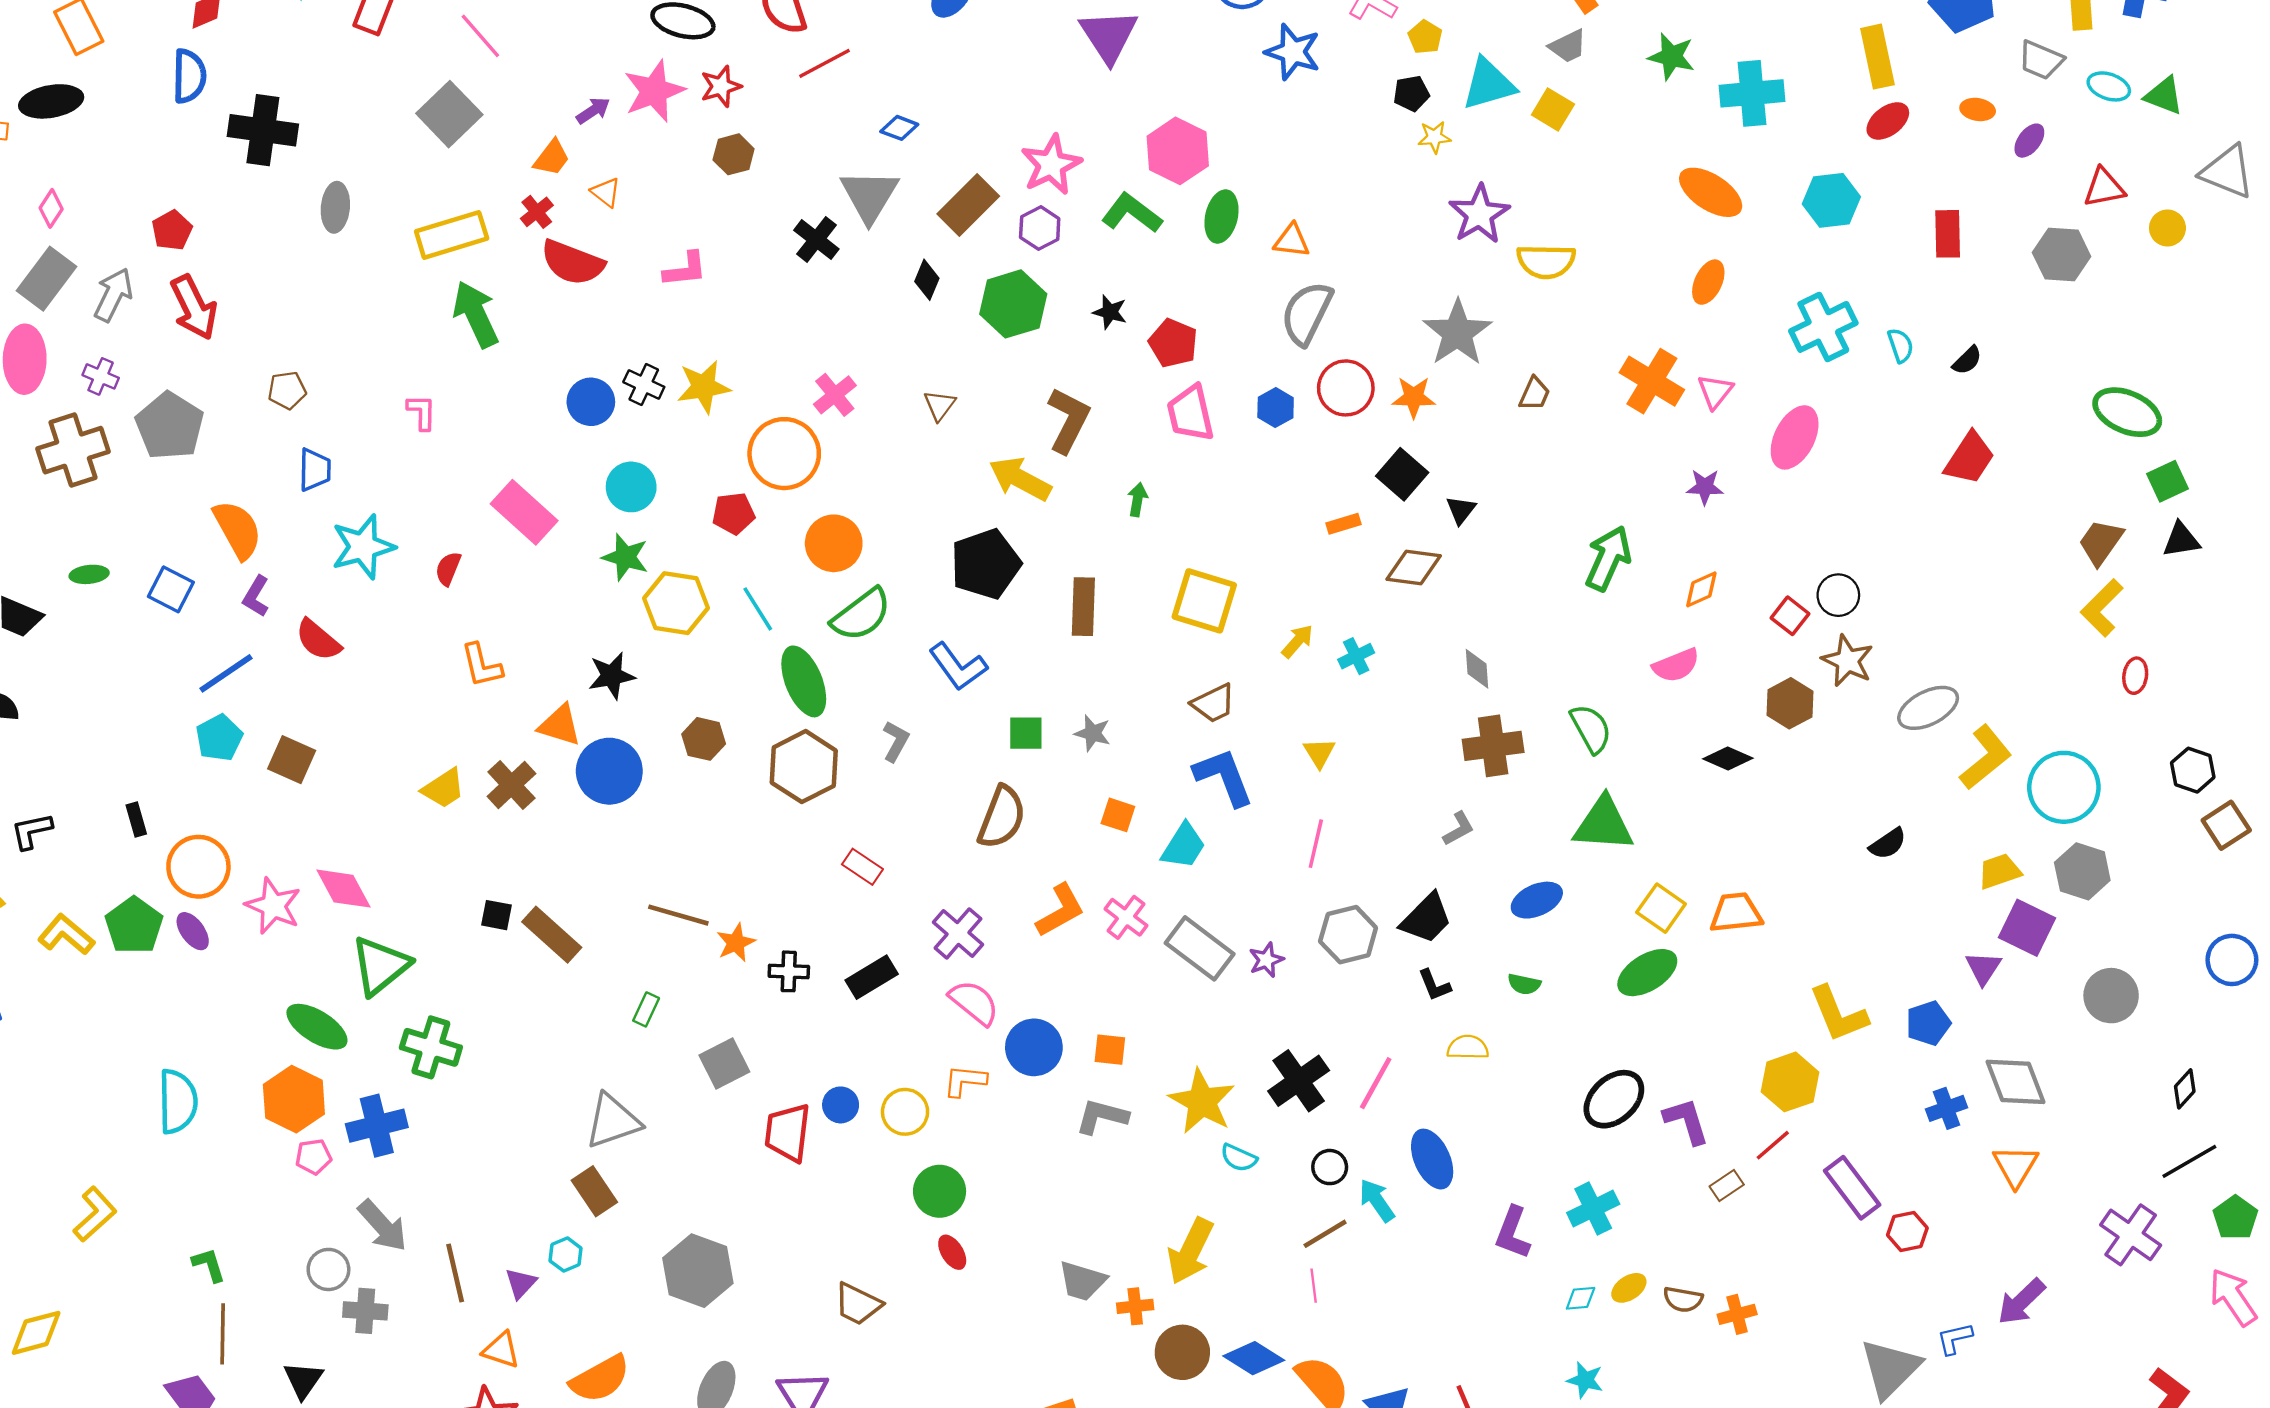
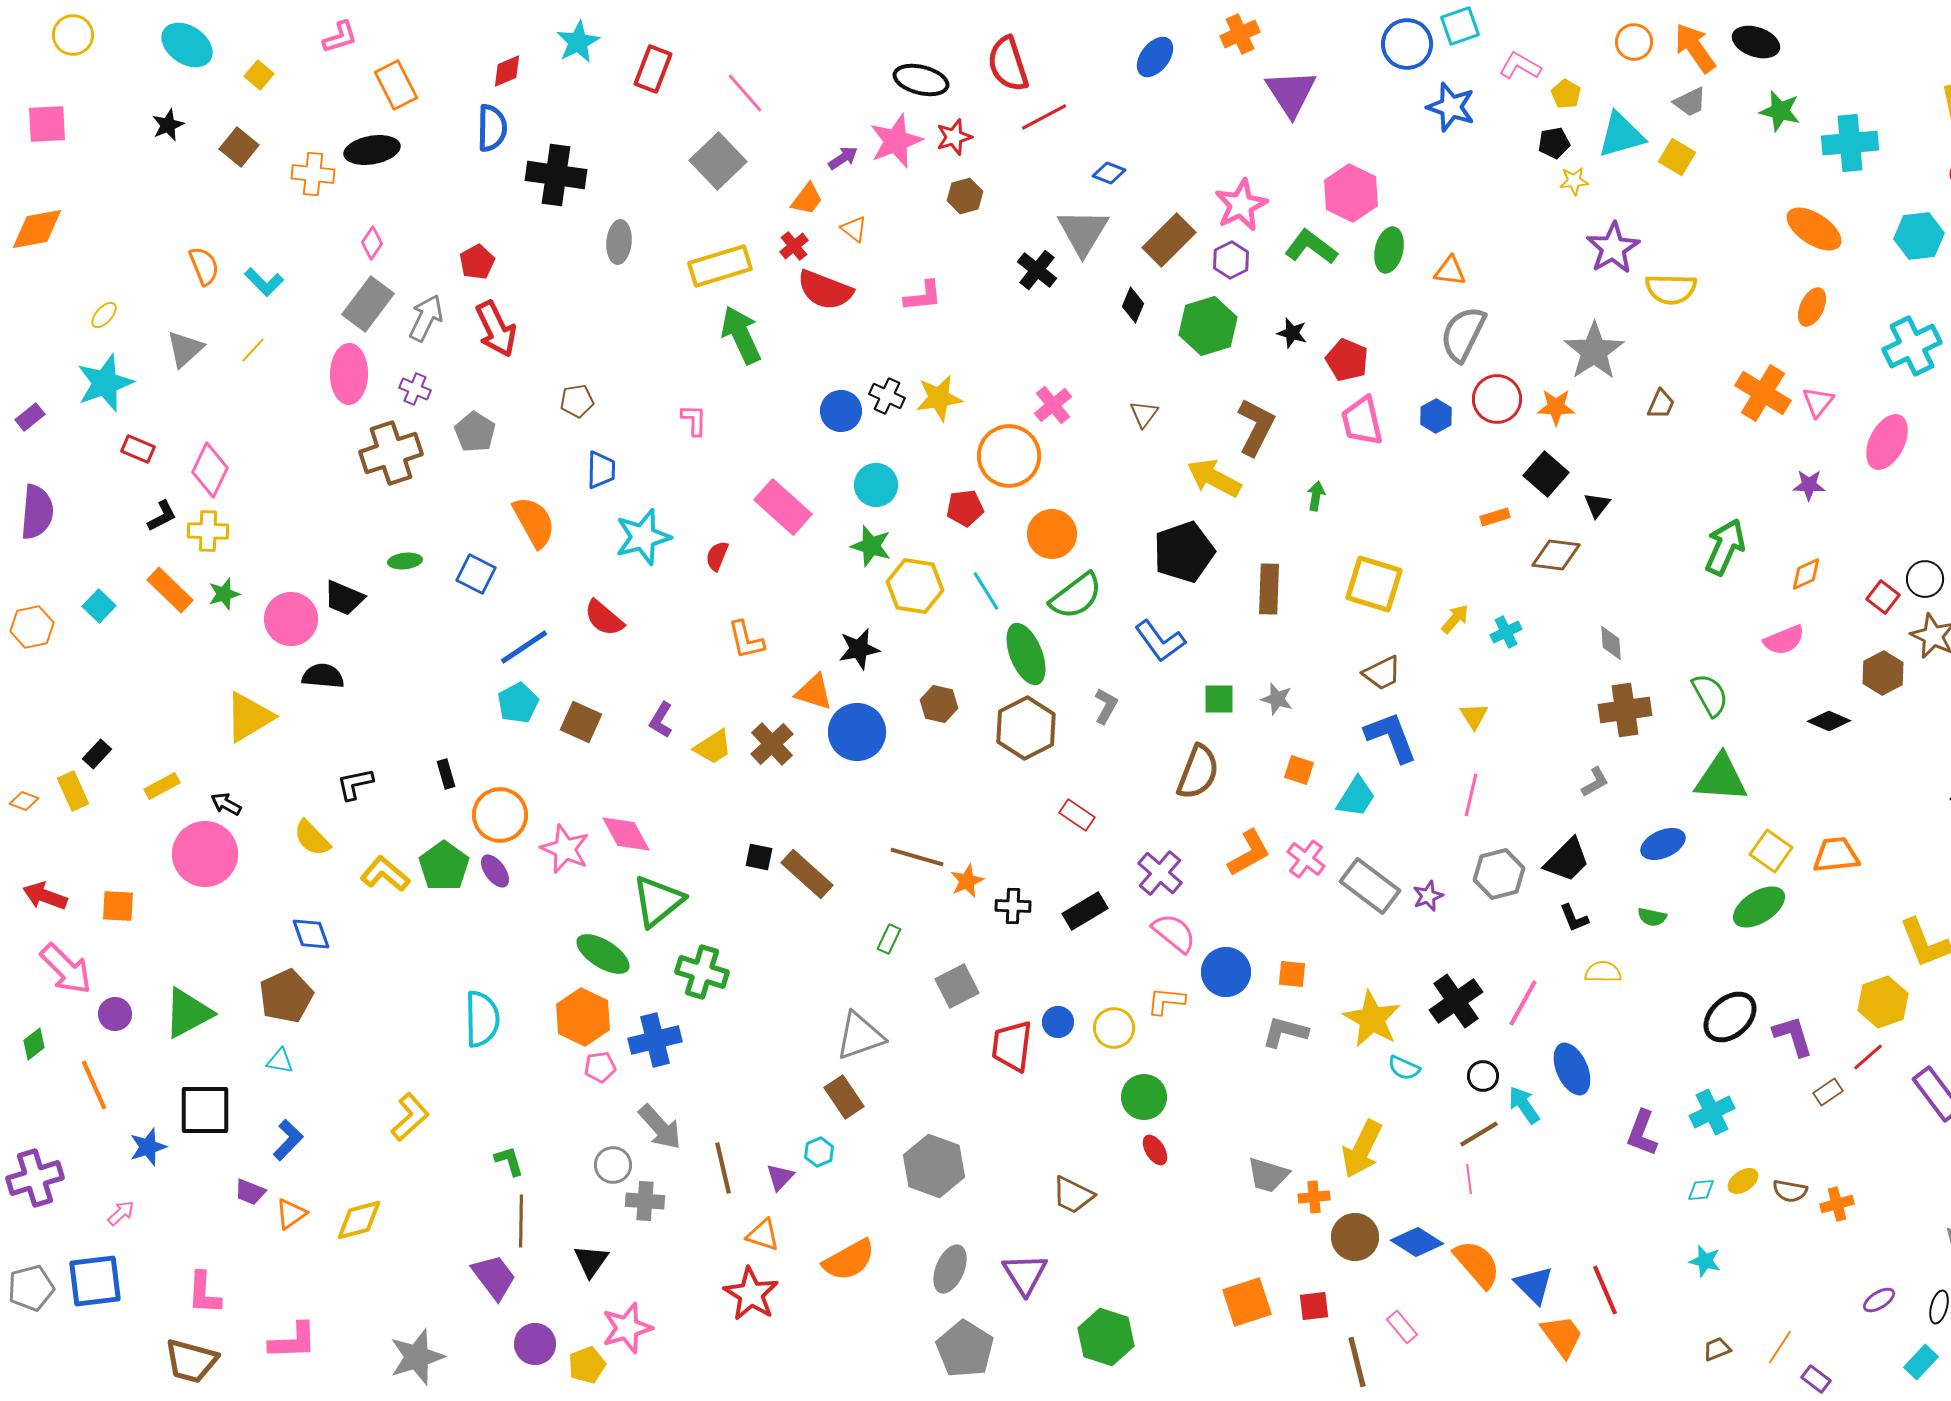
gray pentagon: (170, 426) -> (475, 432), size x0.7
purple L-shape: (256, 596) -> (661, 720), moved

